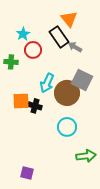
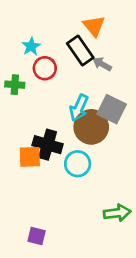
cyan arrow: (47, 83) -> (79, 108), moved
orange square: (21, 101) -> (30, 157), moved
black cross: (35, 106) -> (48, 145), size x1.5
cyan circle: (67, 127) -> (78, 164), moved

